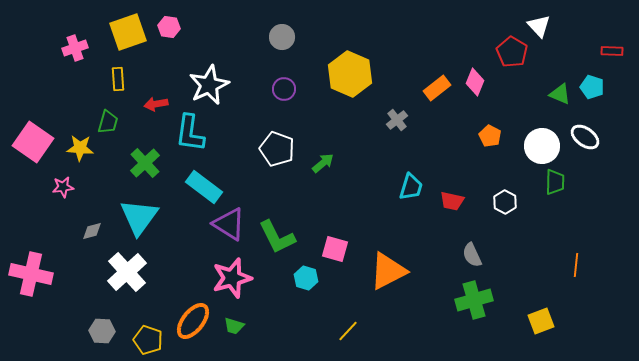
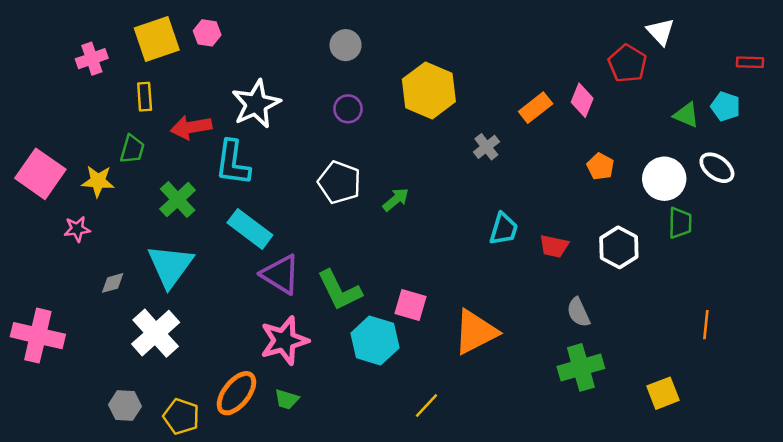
red arrow: (156, 104) -> (191, 127), size x1.4
white hexagon: (505, 202) -> (619, 247), size x1.4
cyan hexagon: (306, 278) -> (375, 341), size x1.6

